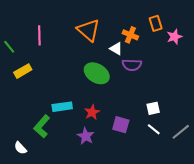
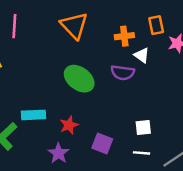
orange cross: (130, 35) -> (124, 36), turned -35
white triangle: (116, 49) -> (142, 55), moved
white line: (154, 129) -> (142, 153), turned -40

